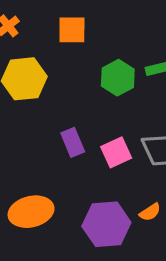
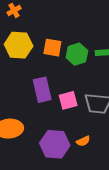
orange square: (72, 30) -> (52, 48), moved
purple rectangle: (73, 142) -> (42, 90), size x1.4

